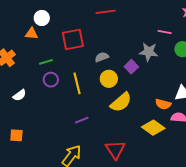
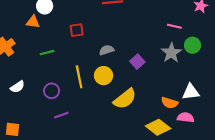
red square: (73, 39) -> (77, 30), size x0.6
gray star: (149, 52) -> (171, 53), moved, turned 30
yellow circle: (109, 79) -> (103, 76), moved
purple circle: (51, 80) -> (52, 91), moved
purple line: (82, 120) -> (61, 115), moved

